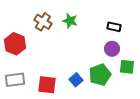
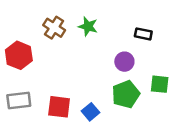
purple circle: (112, 49) -> (124, 62), moved
blue square: (76, 80) -> (91, 112), moved

